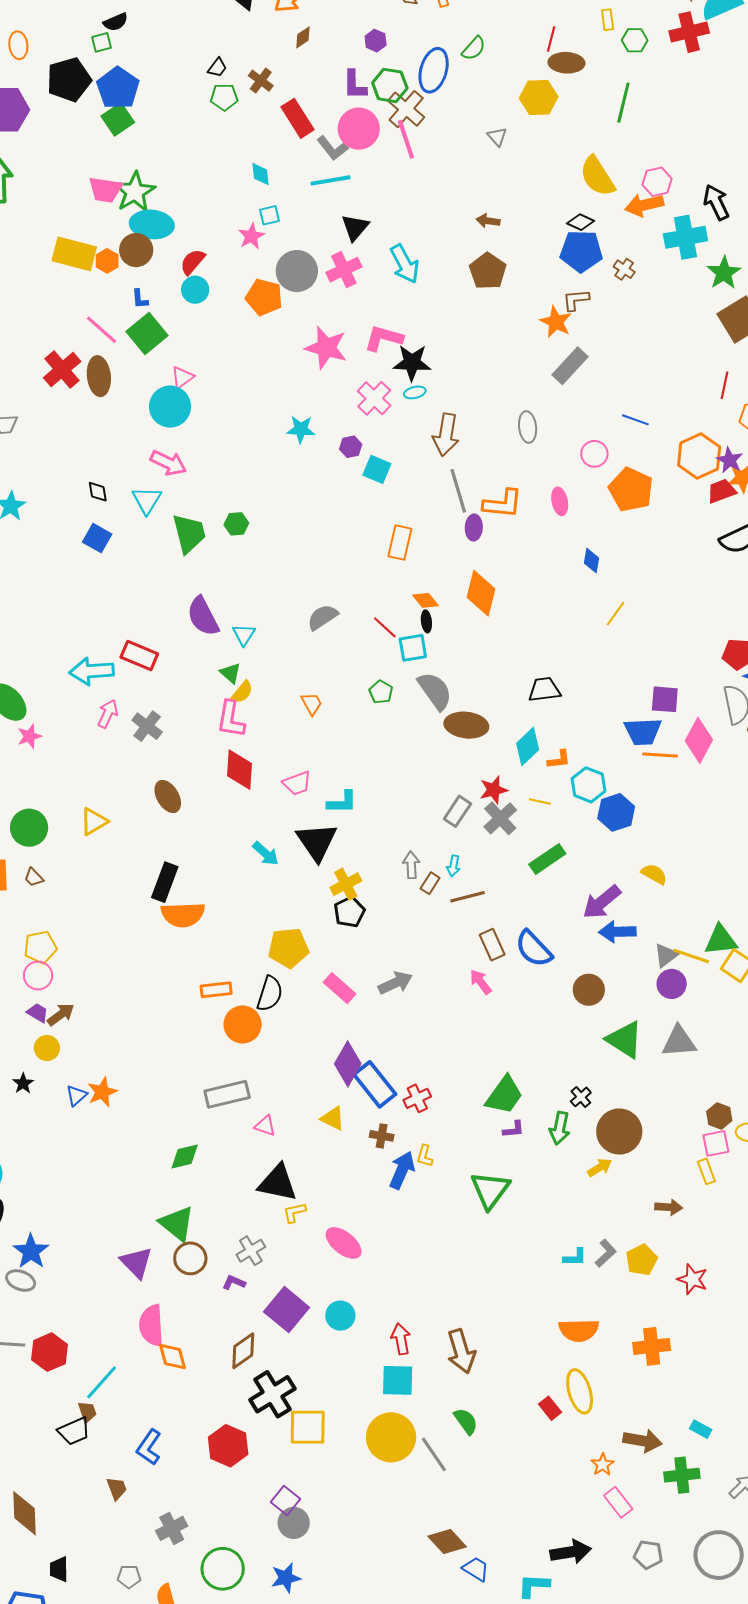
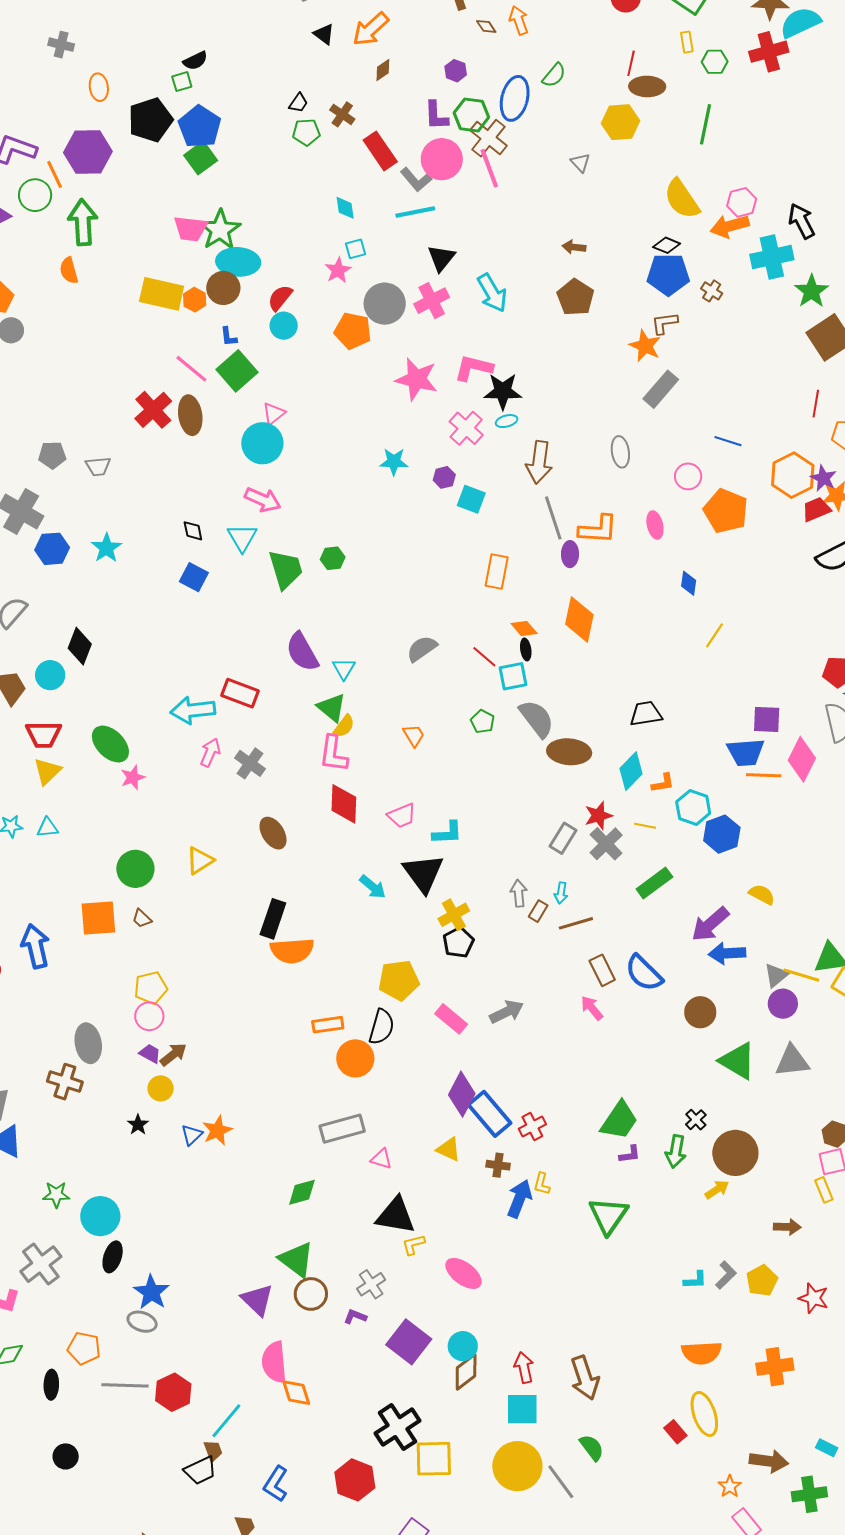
green triangle: (230, 673) -> (332, 708), size x1.4
brown diamond: (243, 1351) -> (466, 1372), moved

